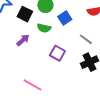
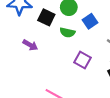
purple arrow: (23, 40) -> (30, 45), moved, turned 72

